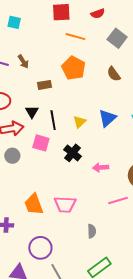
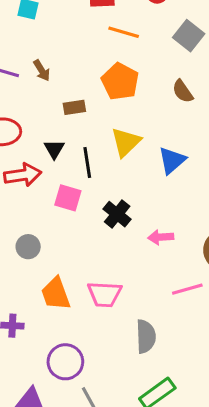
yellow triangle: (80, 122) -> (126, 142), moved, size x1.5
gray circle: (12, 156) -> (28, 247), moved
gray semicircle: (92, 231) -> (146, 336), size x1.5

